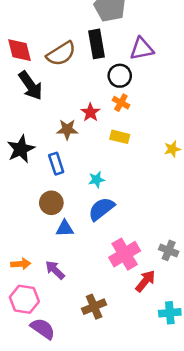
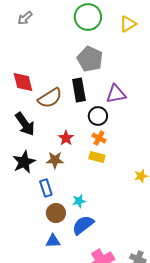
red diamond: (20, 50) -> (23, 82), moved
red star: (90, 112) -> (66, 138), moved
yellow rectangle: (120, 137) -> (97, 157), moved
black star: (21, 149) -> (24, 162), moved
brown circle: (51, 203) -> (56, 213), moved

